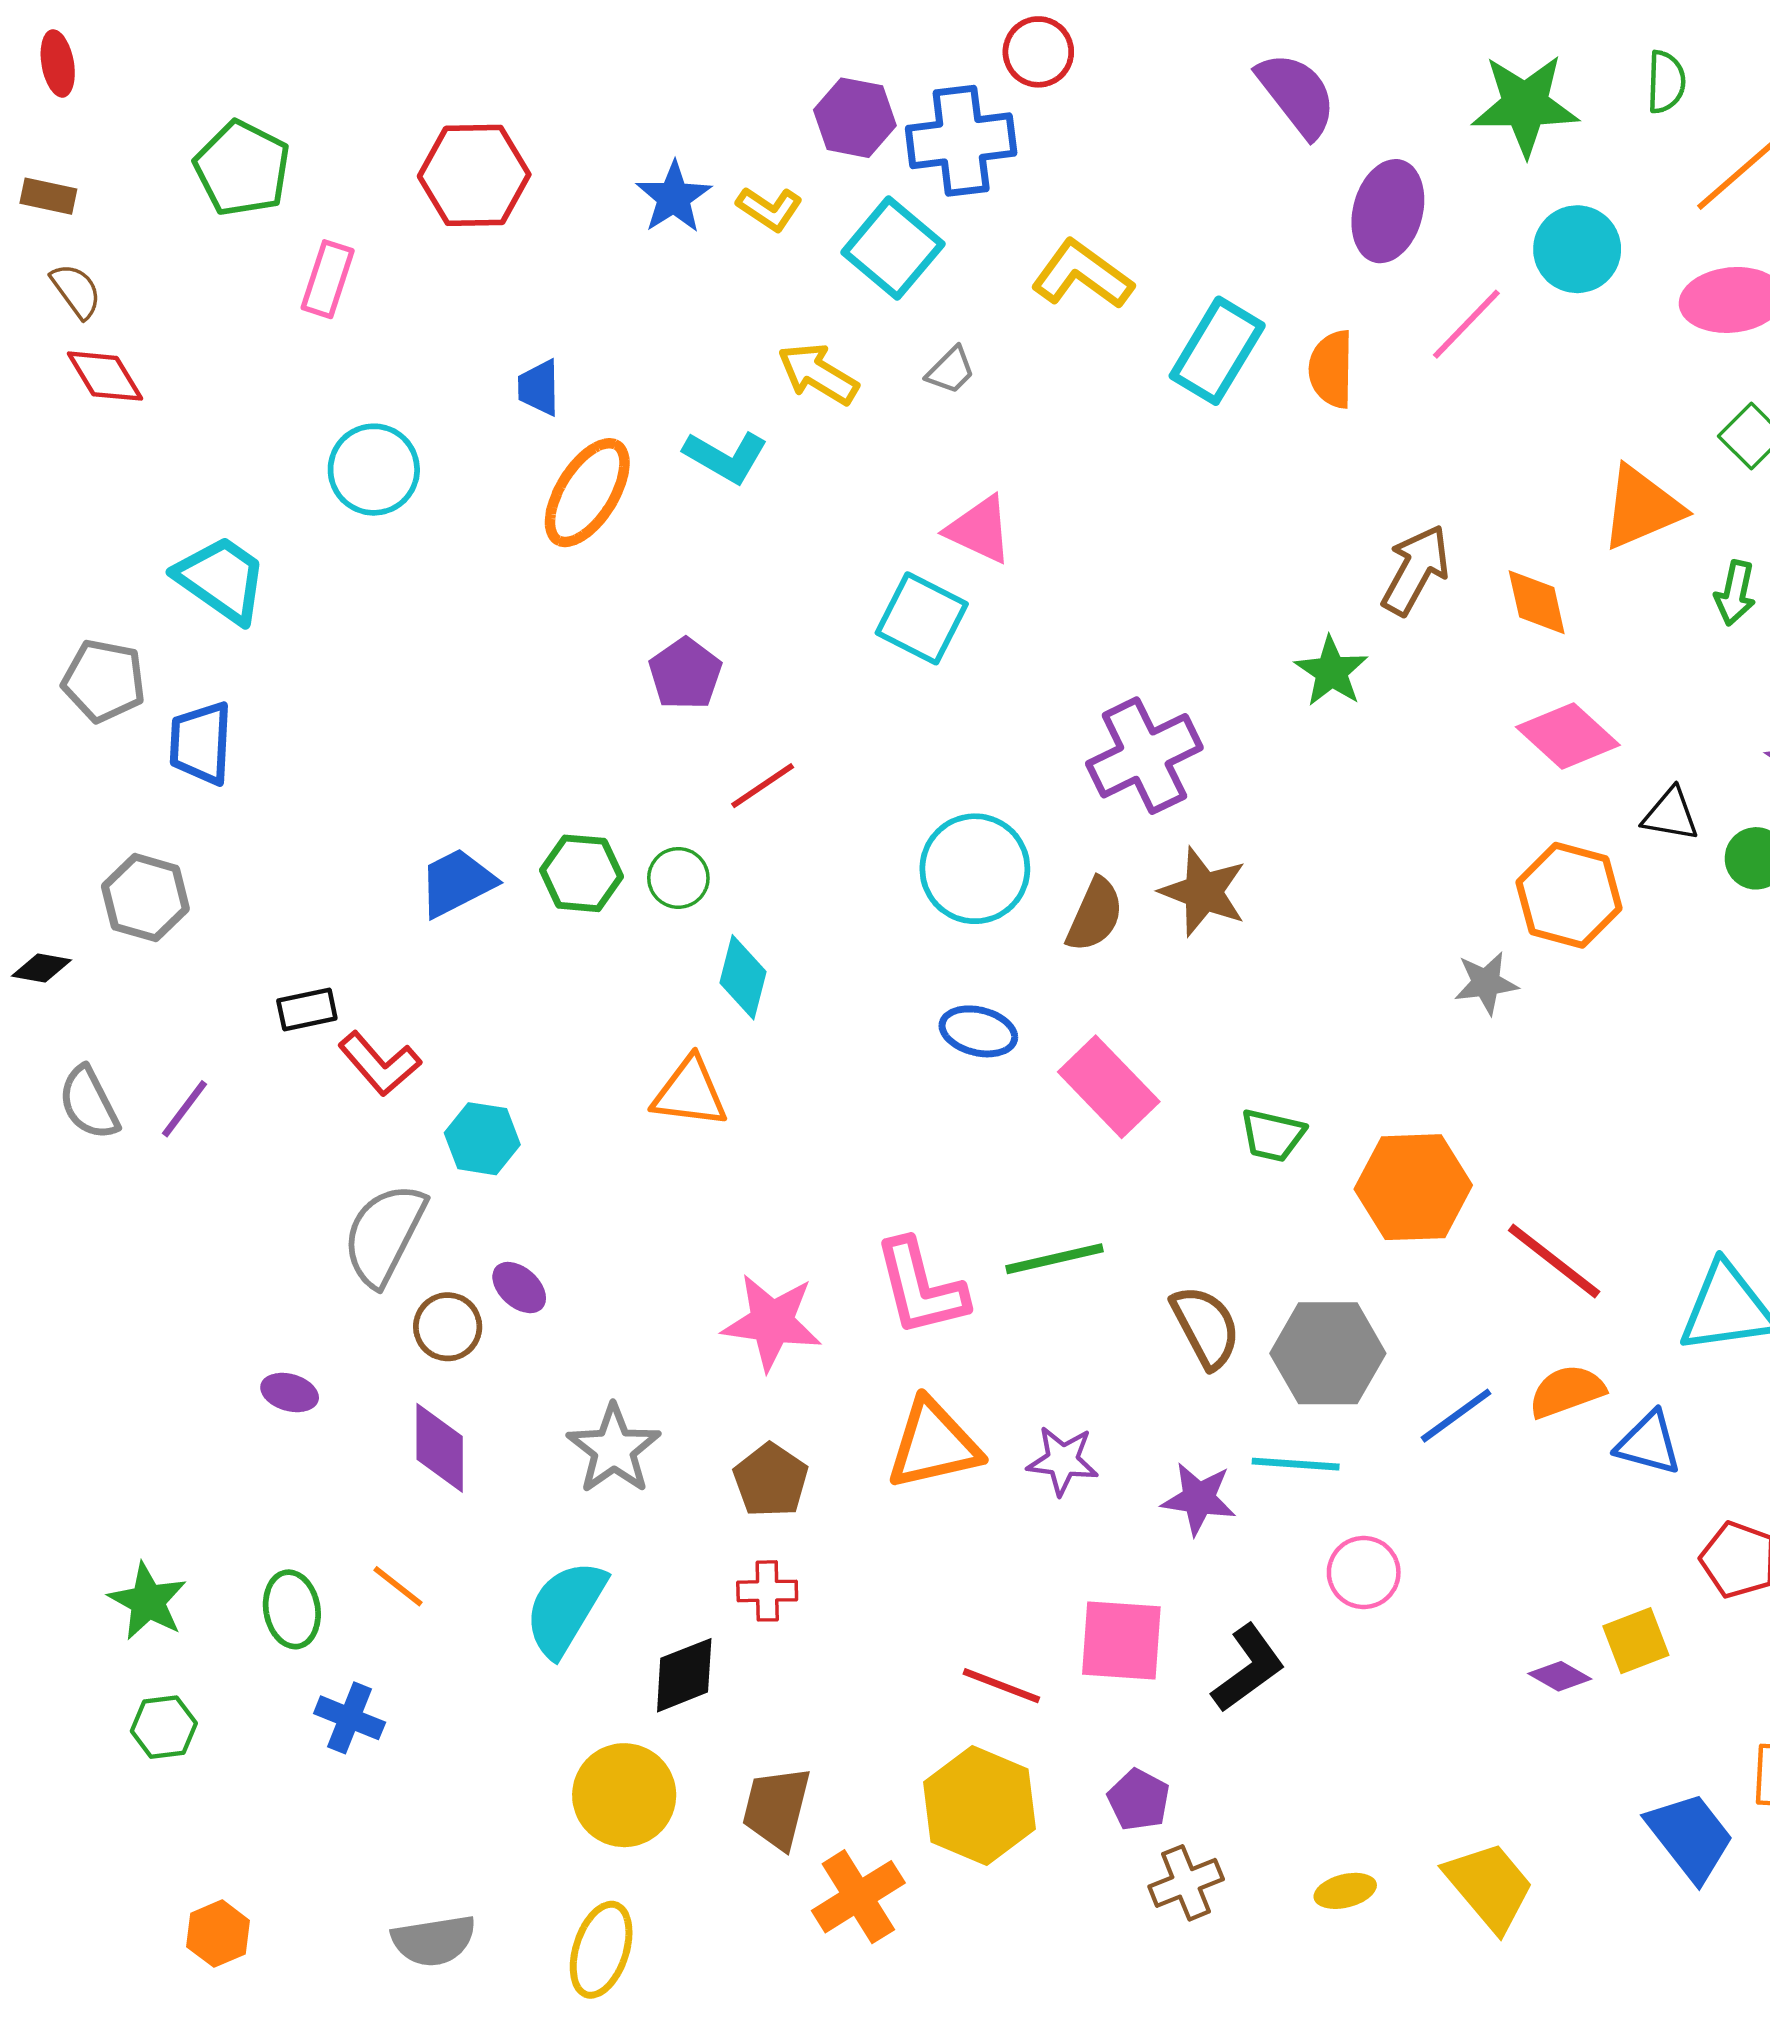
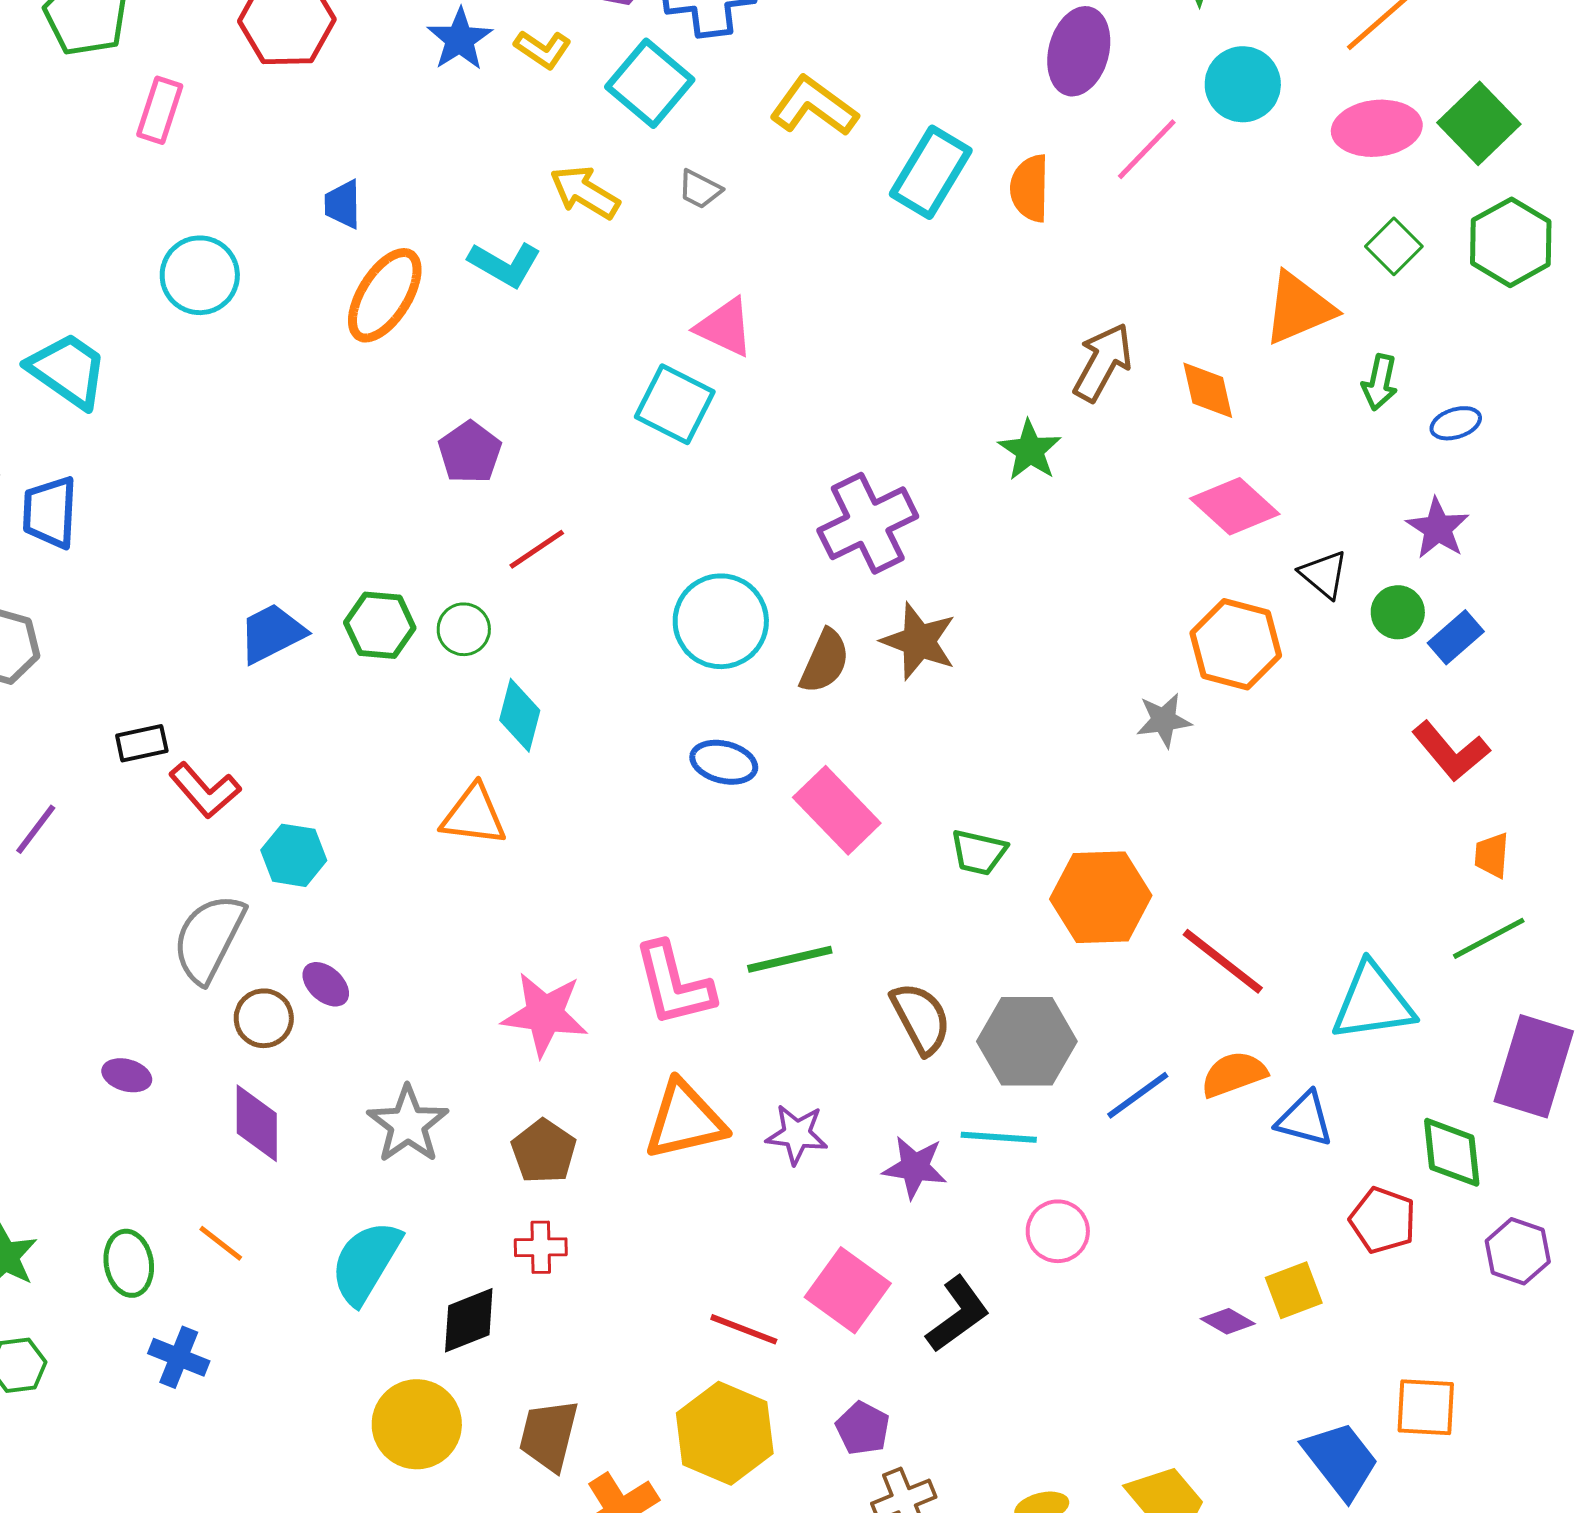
gray trapezoid: (951, 370) -> (700, 189), turned 72
black triangle: (1671, 815) -> (1324, 574), turned 30
pink square: (1121, 1641) -> (848, 1290), turned 32

